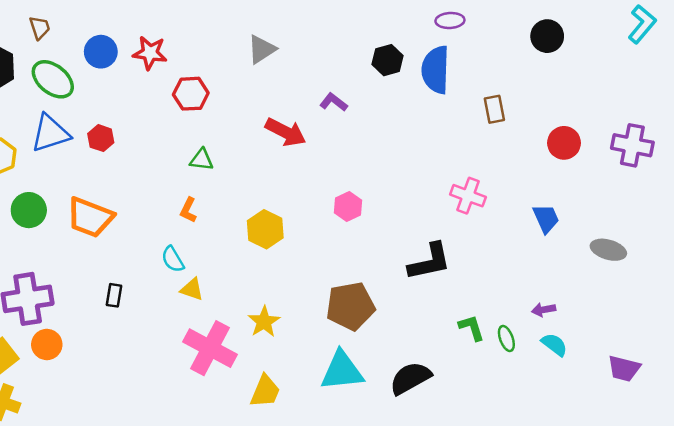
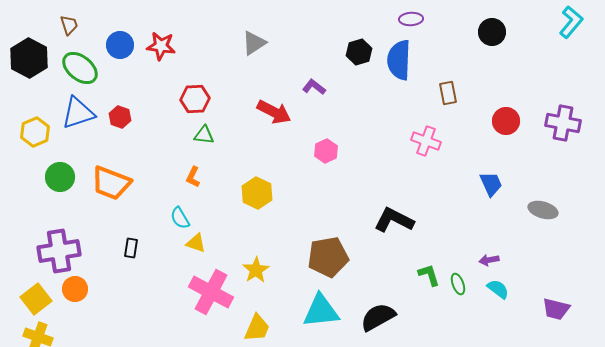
red hexagon: (191, 94) -> (195, 99), moved
pink cross: (468, 196) -> (426, 141), moved
pink hexagon: (348, 206) -> (326, 151), moved
black L-shape: (430, 262) -> (394, 220), turned -141

